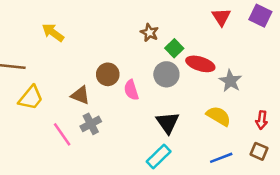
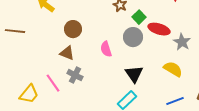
brown circle: (108, 74) -> (73, 29), moved
yellow trapezoid: (31, 98) -> (29, 94), moved
gray cross: (91, 124) -> (75, 75), turned -35

